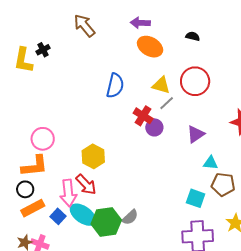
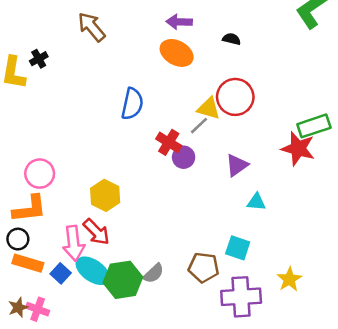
purple arrow: (140, 23) -> (179, 22), moved
yellow triangle: (161, 85) -> (209, 108), moved
brown pentagon: (223, 184) -> (204, 267), moved
orange rectangle: (33, 208) -> (28, 263), turned 45

